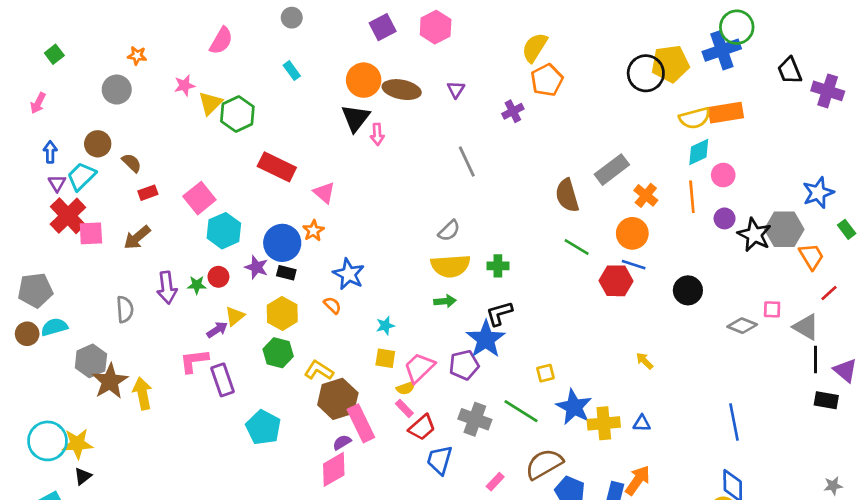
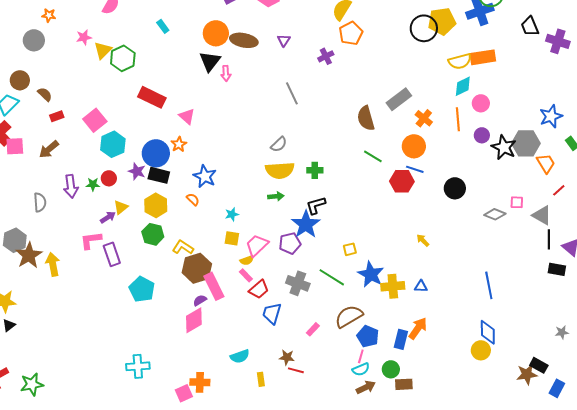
black rectangle: (286, 273) -> (159, 175), size x1.5

